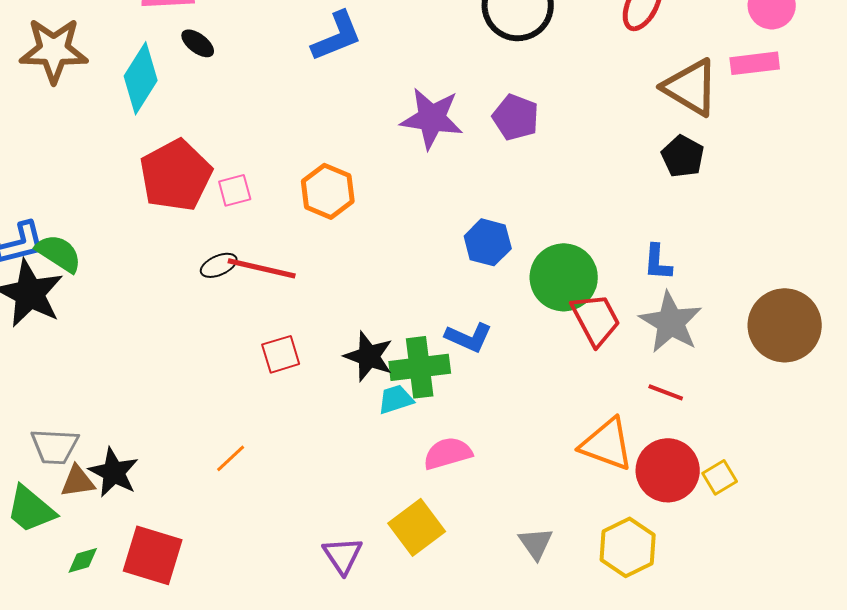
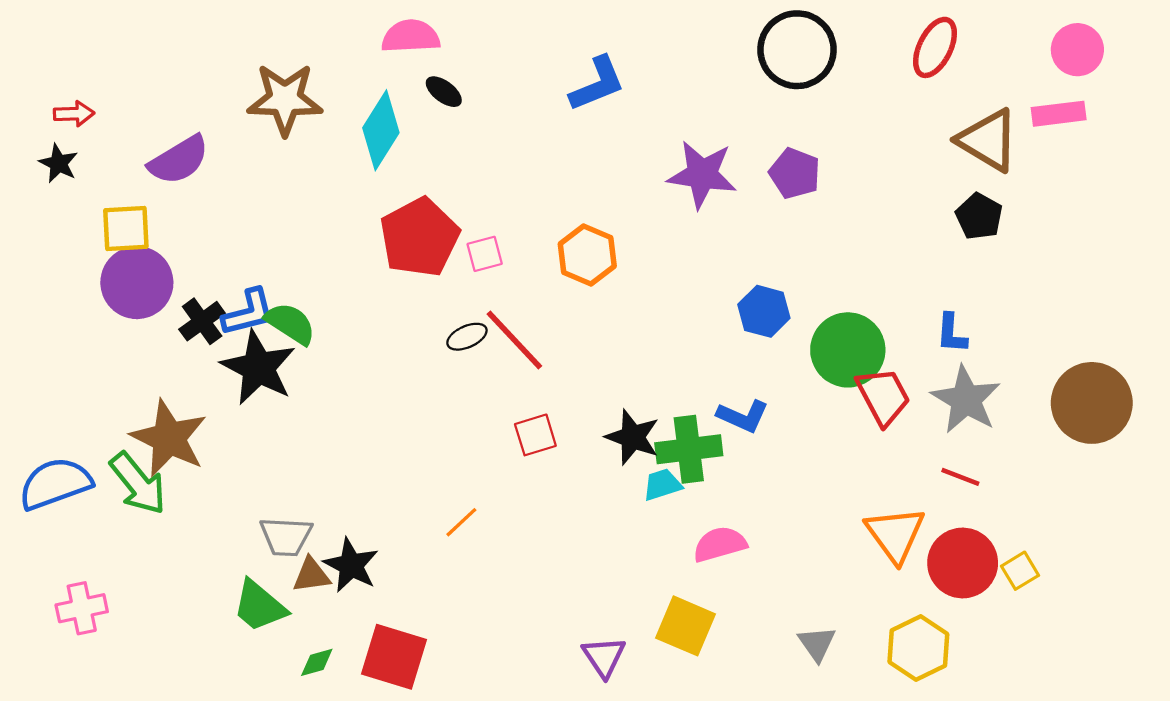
red line: (262, 268) -> (514, 340), turned 34
orange triangle: (607, 444) -> (895, 534), turned 34
orange line: (231, 458) -> (461, 522), moved
yellow square: (417, 527) -> (686, 626), turned -30

